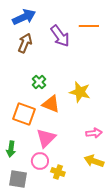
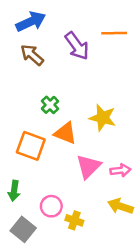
brown arrow: (25, 43) -> (32, 55), turned -72
pink triangle: (46, 138) -> (88, 166), moved
gray square: (18, 179) -> (23, 229), turned 30

